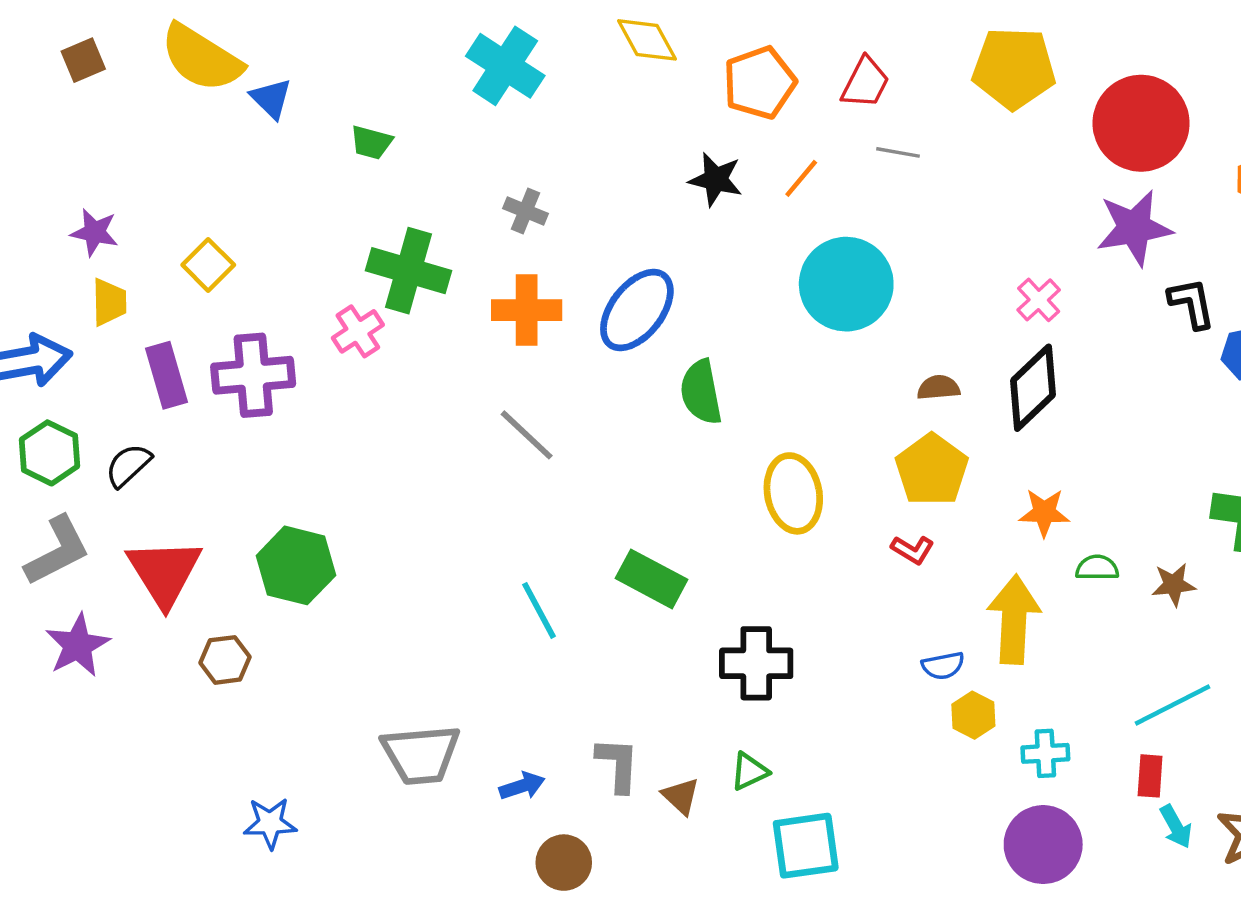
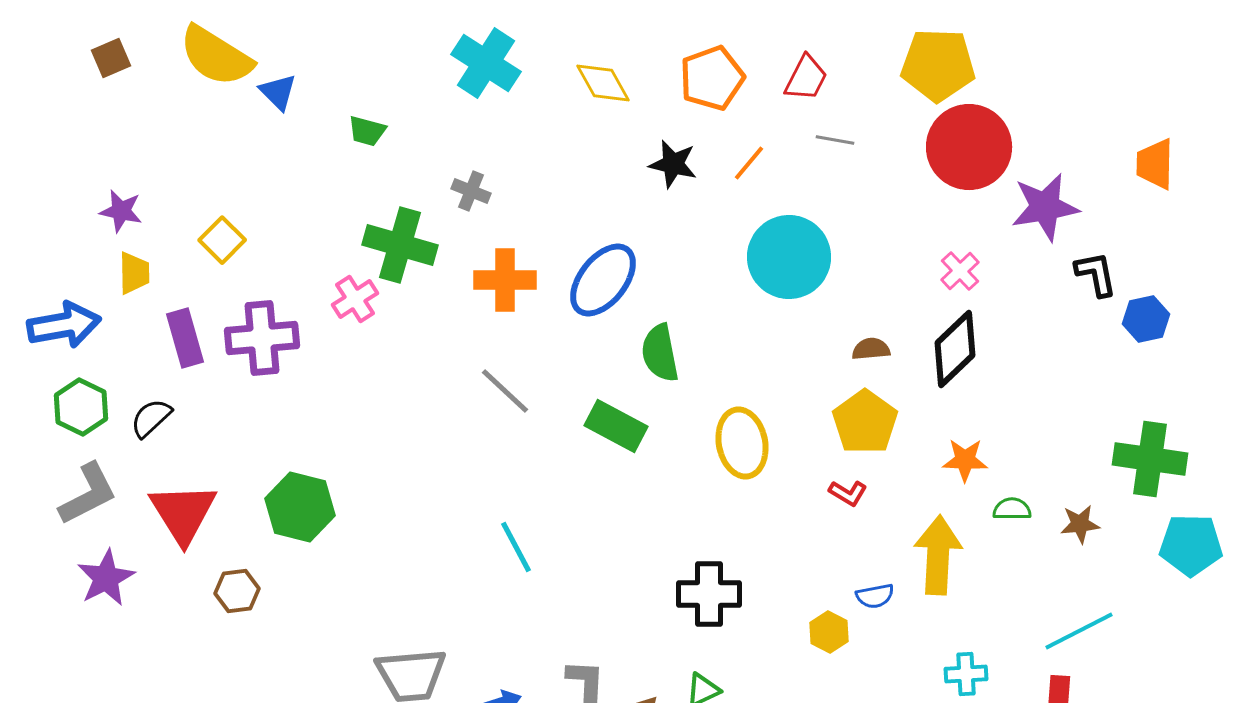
yellow diamond: (647, 40) -> (603, 83), moved
red circle: (1141, 123) -> (969, 147), moved
gray cross: (526, 211) -> (471, 191), moved
green rectangle: (652, 579) -> (616, 426), moved
yellow hexagon: (973, 715) -> (829, 632), moved

